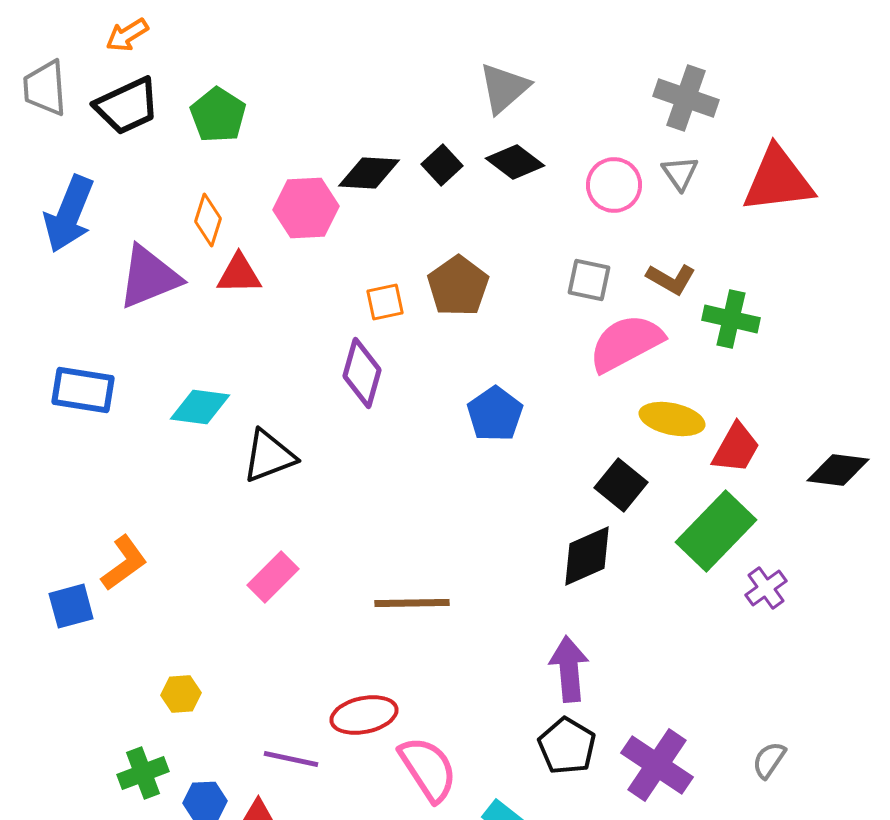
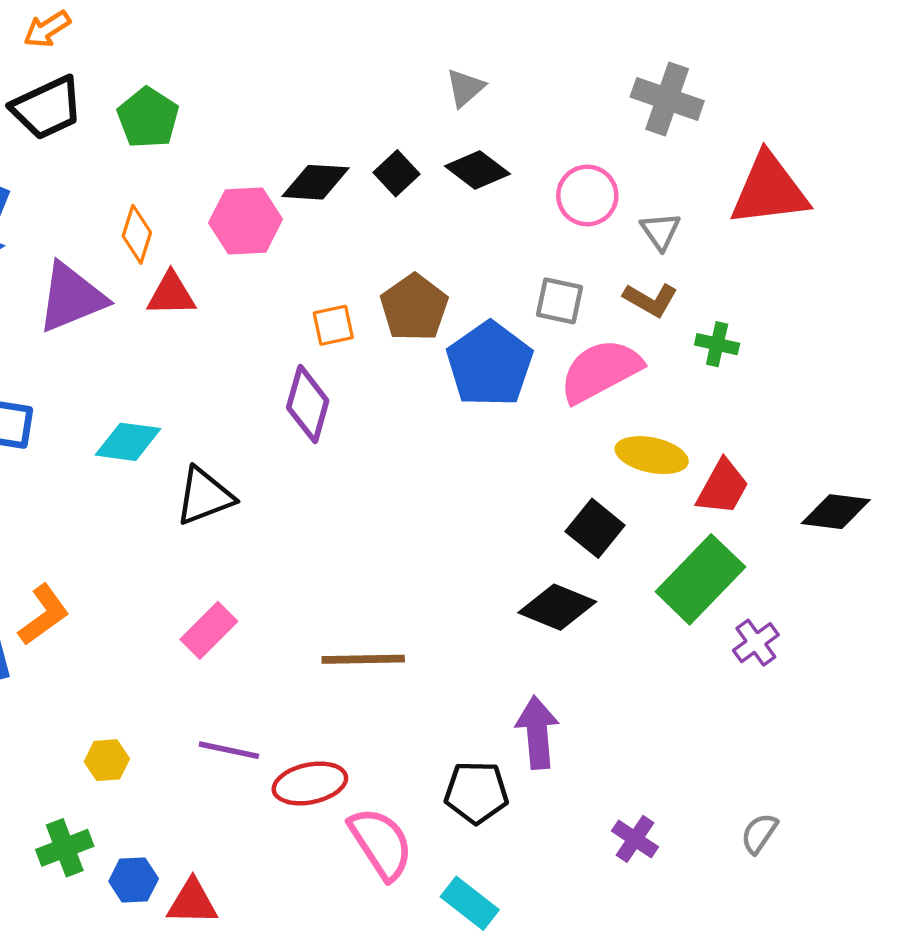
gray triangle: (504, 88) -> (465, 88), size x0.7
gray triangle: (680, 173) -> (660, 231), moved
green cross: (731, 319) -> (717, 344), size x0.7
blue pentagon: (495, 414) -> (490, 364), moved, size x1.4
black diamond: (587, 556) -> (557, 607), turned 46
black pentagon: (567, 746) -> (476, 792), moved, turned -30
purple line: (291, 759) -> (229, 750), moved
purple cross: (657, 765) -> (635, 839), size x0.6

